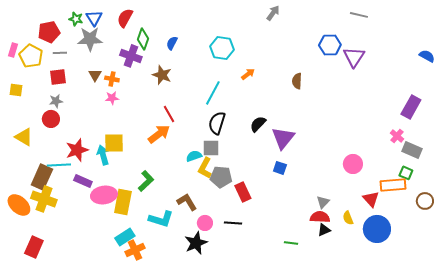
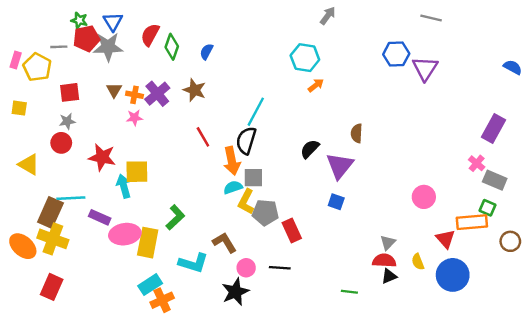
red semicircle: (125, 18) -> (150, 35), moved
green star: (76, 19) -> (79, 20), moved
red pentagon: (49, 32) -> (86, 38), moved
cyan hexagon: (222, 48) -> (305, 58), moved
gray line: (60, 53) -> (59, 47), moved
purple cross: (131, 56) -> (157, 94), moved, turned 30
orange arrow: (248, 74) -> (316, 85), moved
brown semicircle: (297, 81) -> (357, 133), moved
black semicircle: (217, 123) -> (246, 140), moved
orange arrow: (159, 134) -> (232, 161), moved, turned 115
red star: (77, 150) -> (102, 157), moved, turned 30
red rectangle: (34, 247) -> (52, 287), moved

